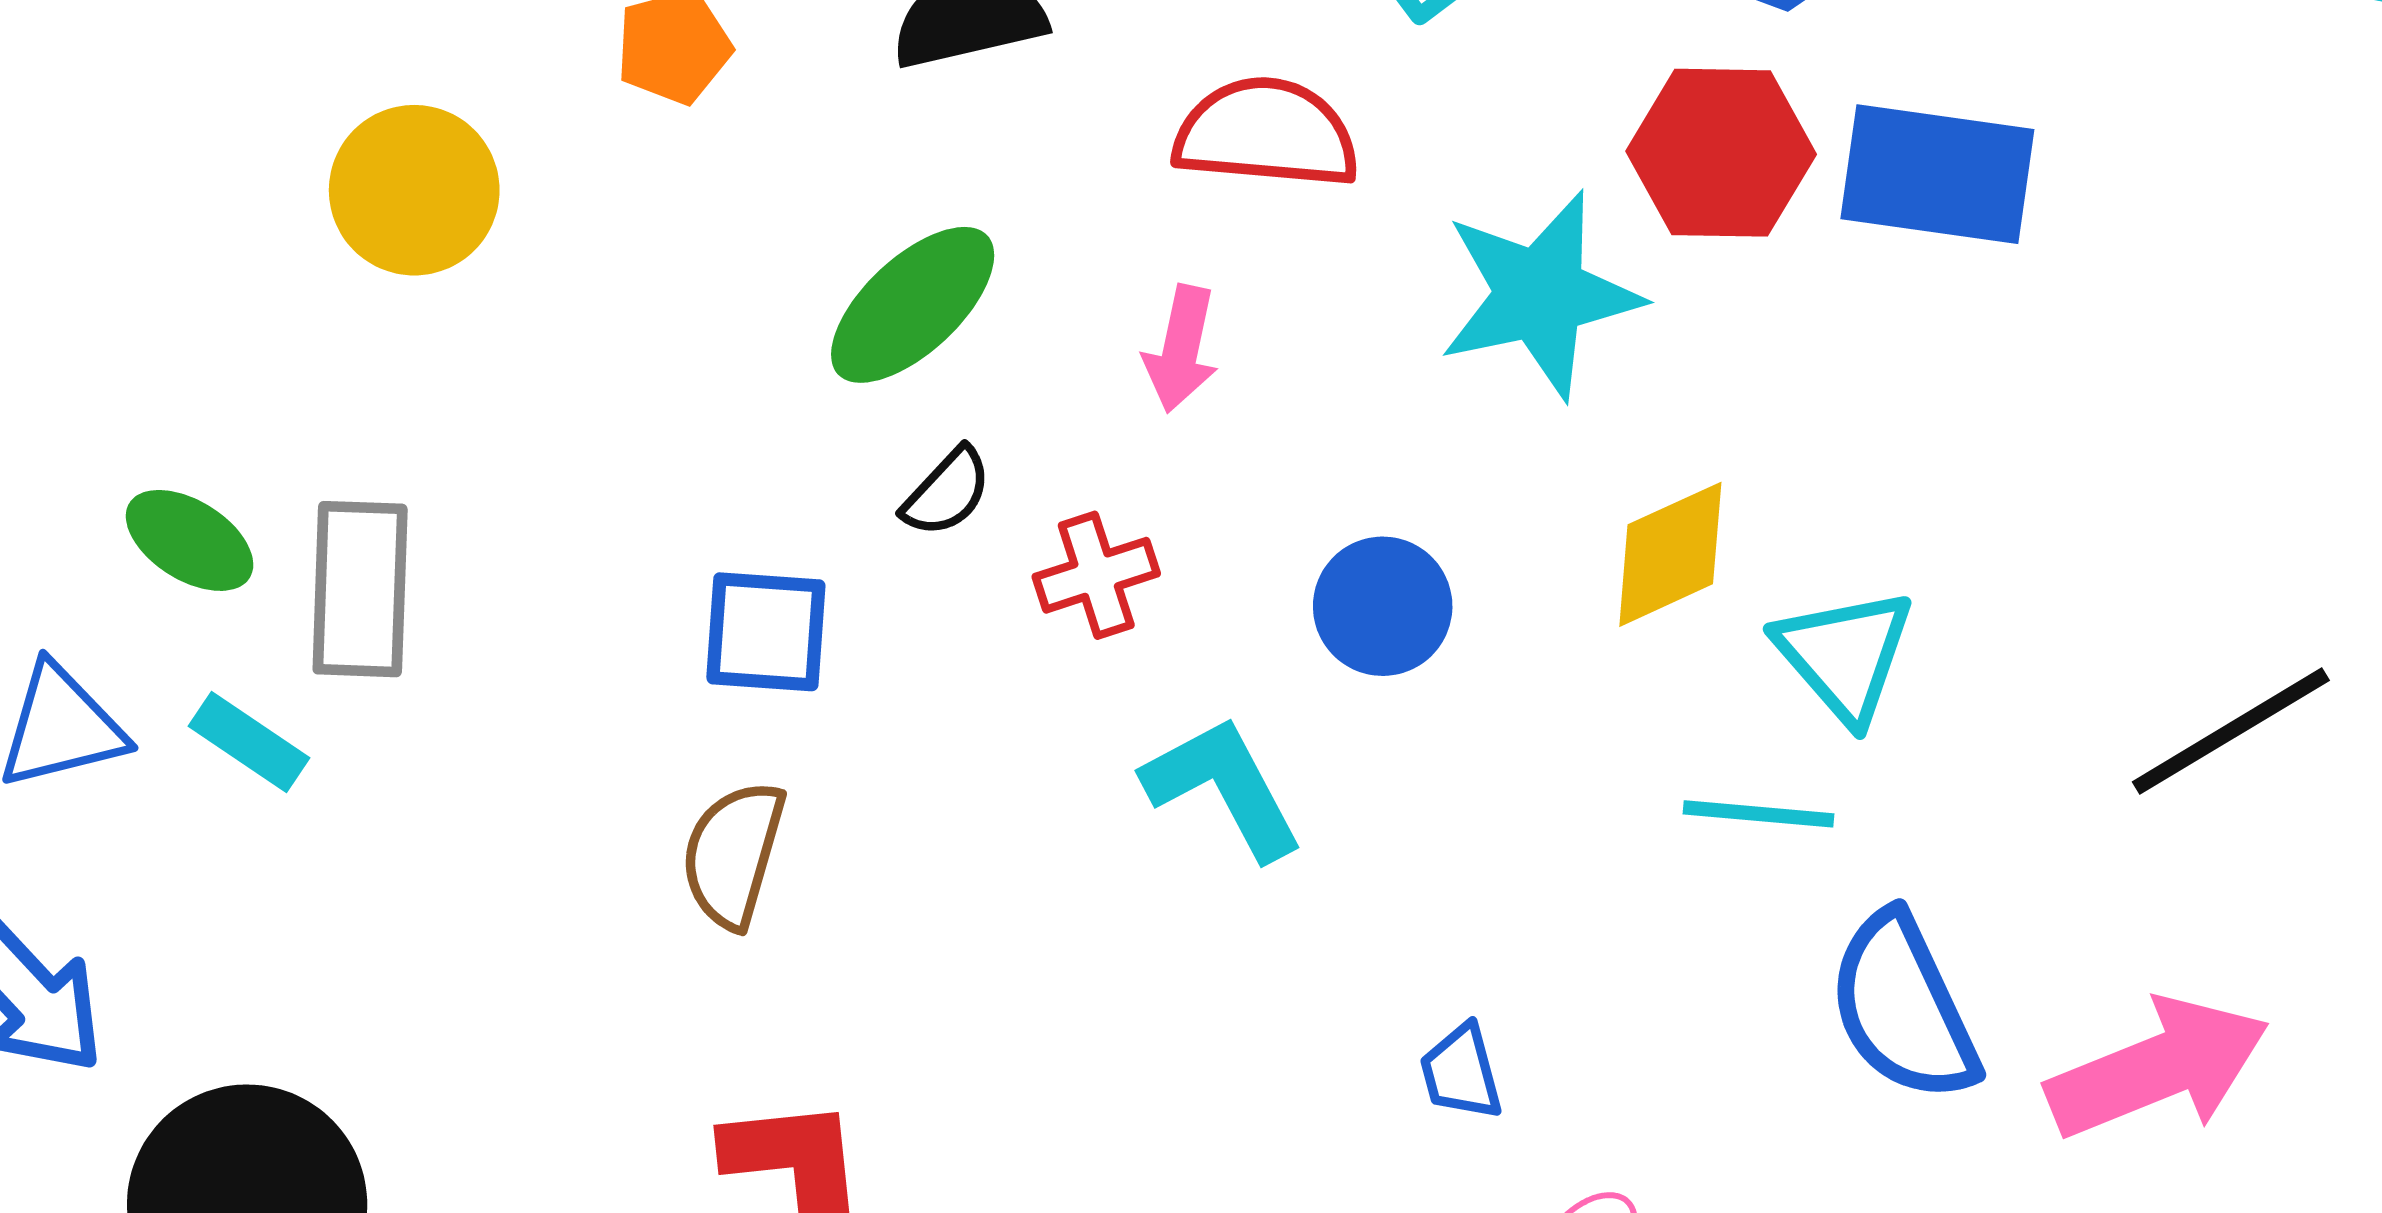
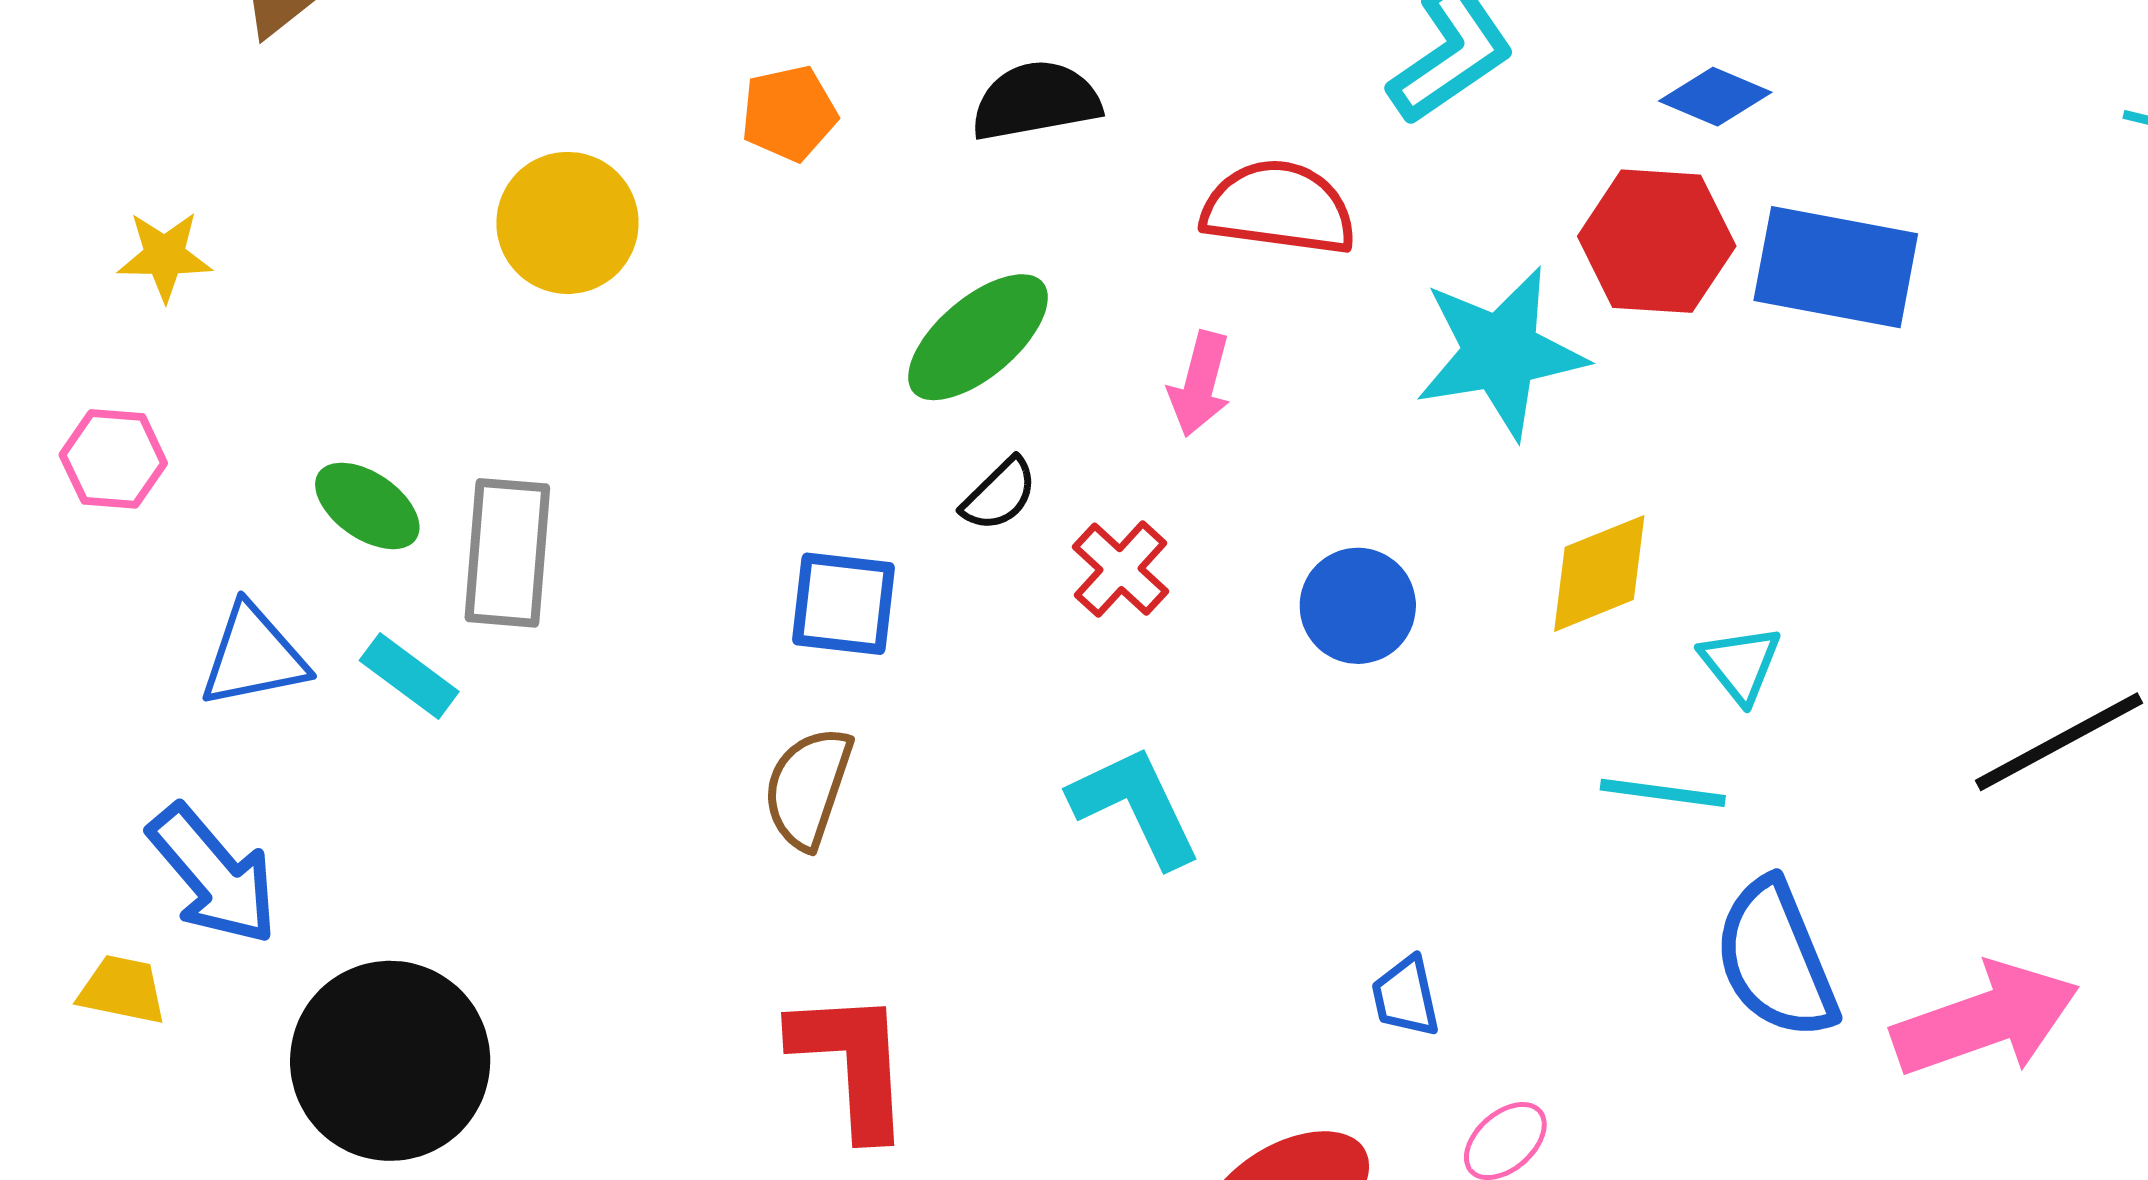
red cross: (1096, 575) -> (1121, 569), turned -32
cyan triangle: (1845, 655) -> (1740, 664), size x0.7
cyan L-shape: (1223, 788) -> (1135, 806), moved

